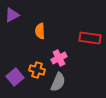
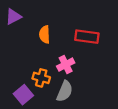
red rectangle: (90, 38) -> (87, 37), moved
purple square: (15, 77) -> (23, 95), moved

